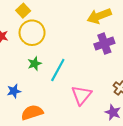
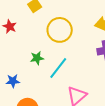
yellow circle: (32, 33) -> (60, 30), moved

